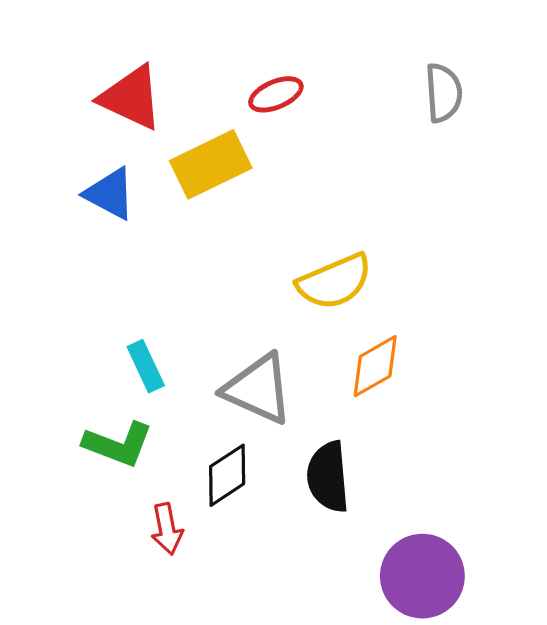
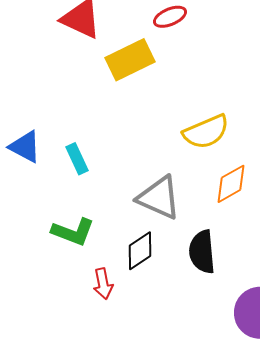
blue triangle: (110, 194) -> (25, 147), moved
cyan rectangle: (146, 366) -> (77, 159), moved

